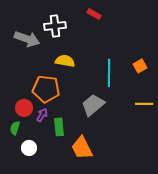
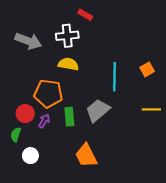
red rectangle: (94, 14) -> (85, 15), moved
white cross: (55, 26) -> (67, 36), moved
green rectangle: (59, 127) -> (69, 117), moved

